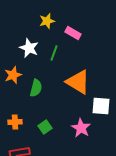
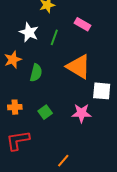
pink rectangle: (73, 33) -> (83, 24), moved
pink star: (81, 128) -> (81, 113), turned -30

